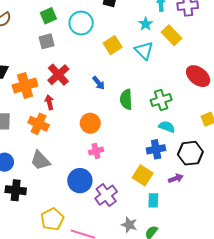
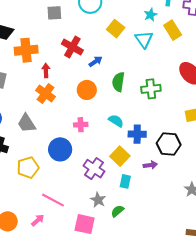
yellow square: (113, 45) -> (116, 29), turned -30
red cross: (58, 75) -> (72, 47), moved, turned -30
blue arrow: (99, 83) -> (96, 61), turned -96
orange circle: (90, 123) -> (87, 90), moved
orange cross: (39, 124) -> (45, 93), moved
cyan semicircle: (167, 127) -> (116, 121), moved
purple cross: (106, 195) -> (94, 169), moved, turned -30
yellow pentagon: (52, 219) -> (28, 168), moved

